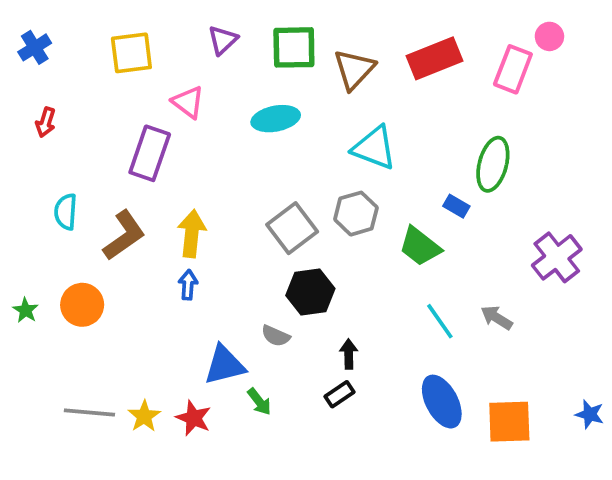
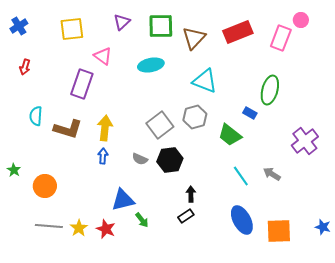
brown L-shape: (124, 235) -> (68, 129), turned 52
orange circle: (82, 305) -> (45, 186), moved
gray semicircle: (276, 336) -> (140, 159), moved

